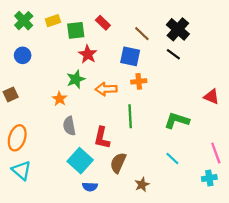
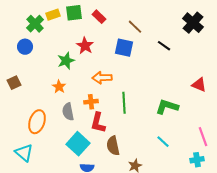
green cross: (24, 21) -> (35, 24), moved
black cross: (178, 29) -> (193, 23), moved
green square: (76, 30) -> (74, 13), moved
green star: (76, 79) -> (66, 61), moved
orange cross: (139, 81) -> (91, 102), moved
orange ellipse: (17, 138) -> (37, 122), moved
brown semicircle: (118, 163) -> (113, 146), turned -36

